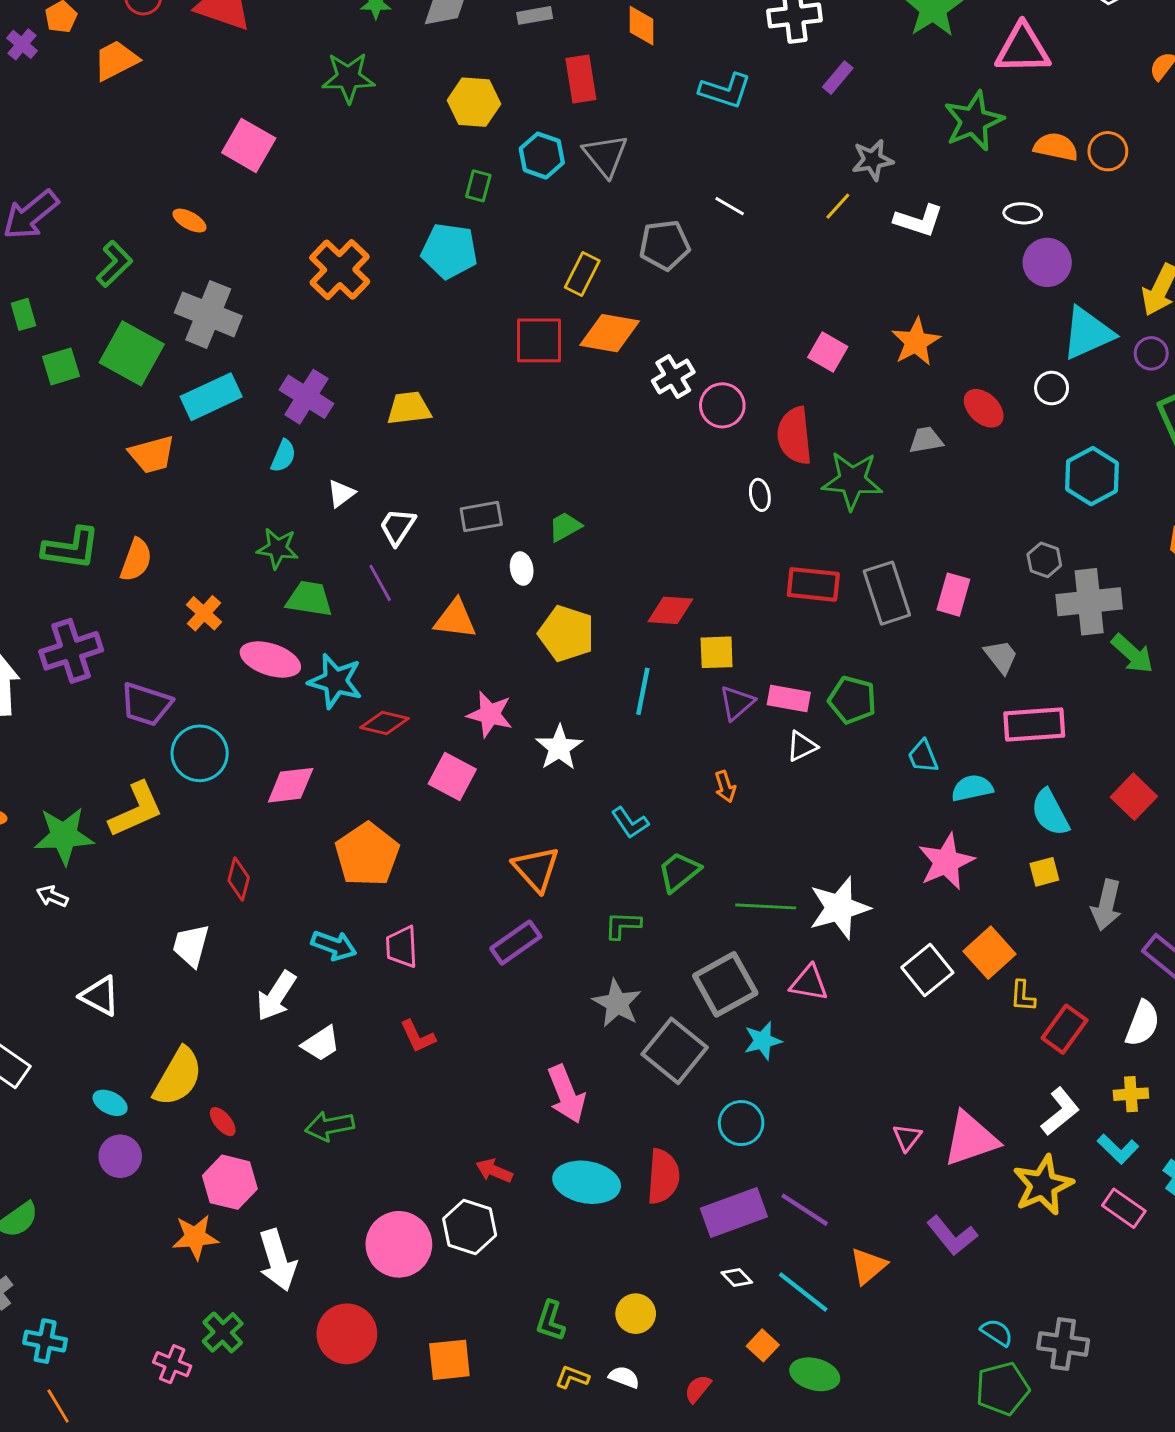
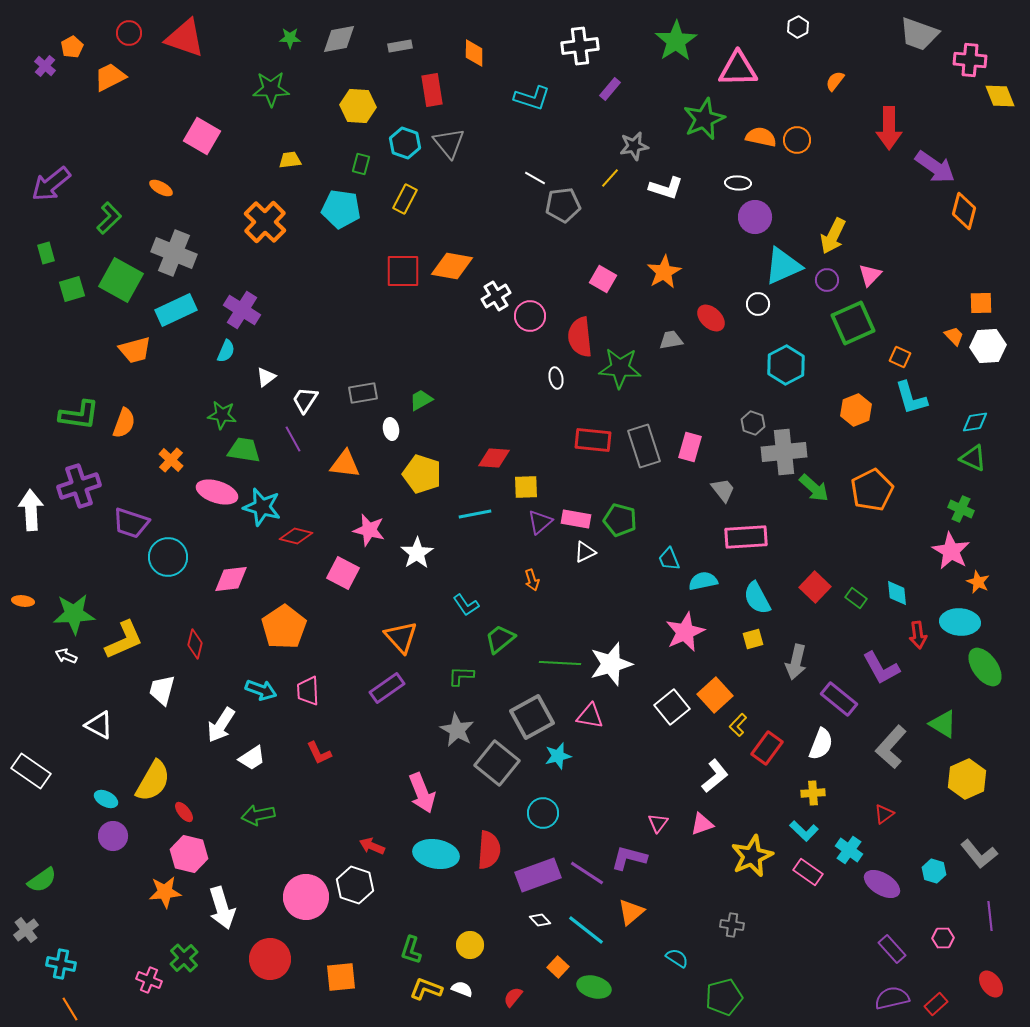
gray pentagon: (665, 245) -> (563, 205), moved
yellow rectangle: (582, 274) -> (405, 199), moved
yellow trapezoid: (409, 408) -> (290, 160), moved, size x0.7
cyan line: (643, 691) -> (475, 514), turned 68
yellow L-shape: (136, 810) -> (124, 640), moved
yellow L-shape: (1023, 996) -> (738, 725), turned 40
white L-shape: (1060, 1111) -> (715, 776), moved
pink triangle: (971, 1139) -> (702, 824), size x0.6
purple L-shape: (952, 1236) -> (629, 858), moved, turned 144
cyan semicircle: (997, 1332) -> (677, 958), moved
gray cross: (1063, 1344) -> (732, 925), moved, size x0.7
yellow L-shape: (572, 1377) -> (426, 989), size x1.4

